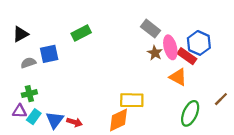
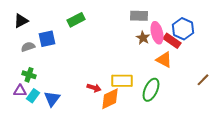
gray rectangle: (150, 29) -> (139, 16), turned -36
green cross: (29, 94) -> (29, 75), turned 32
green ellipse: (190, 113) -> (151, 90), moved
red arrow: (75, 122) -> (94, 88), moved

